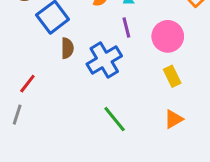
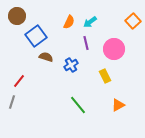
brown semicircle: (67, 48) -> (46, 57), turned -72
blue cross: (104, 60) -> (71, 65), size x0.6
yellow rectangle: (172, 76) -> (105, 76), moved

